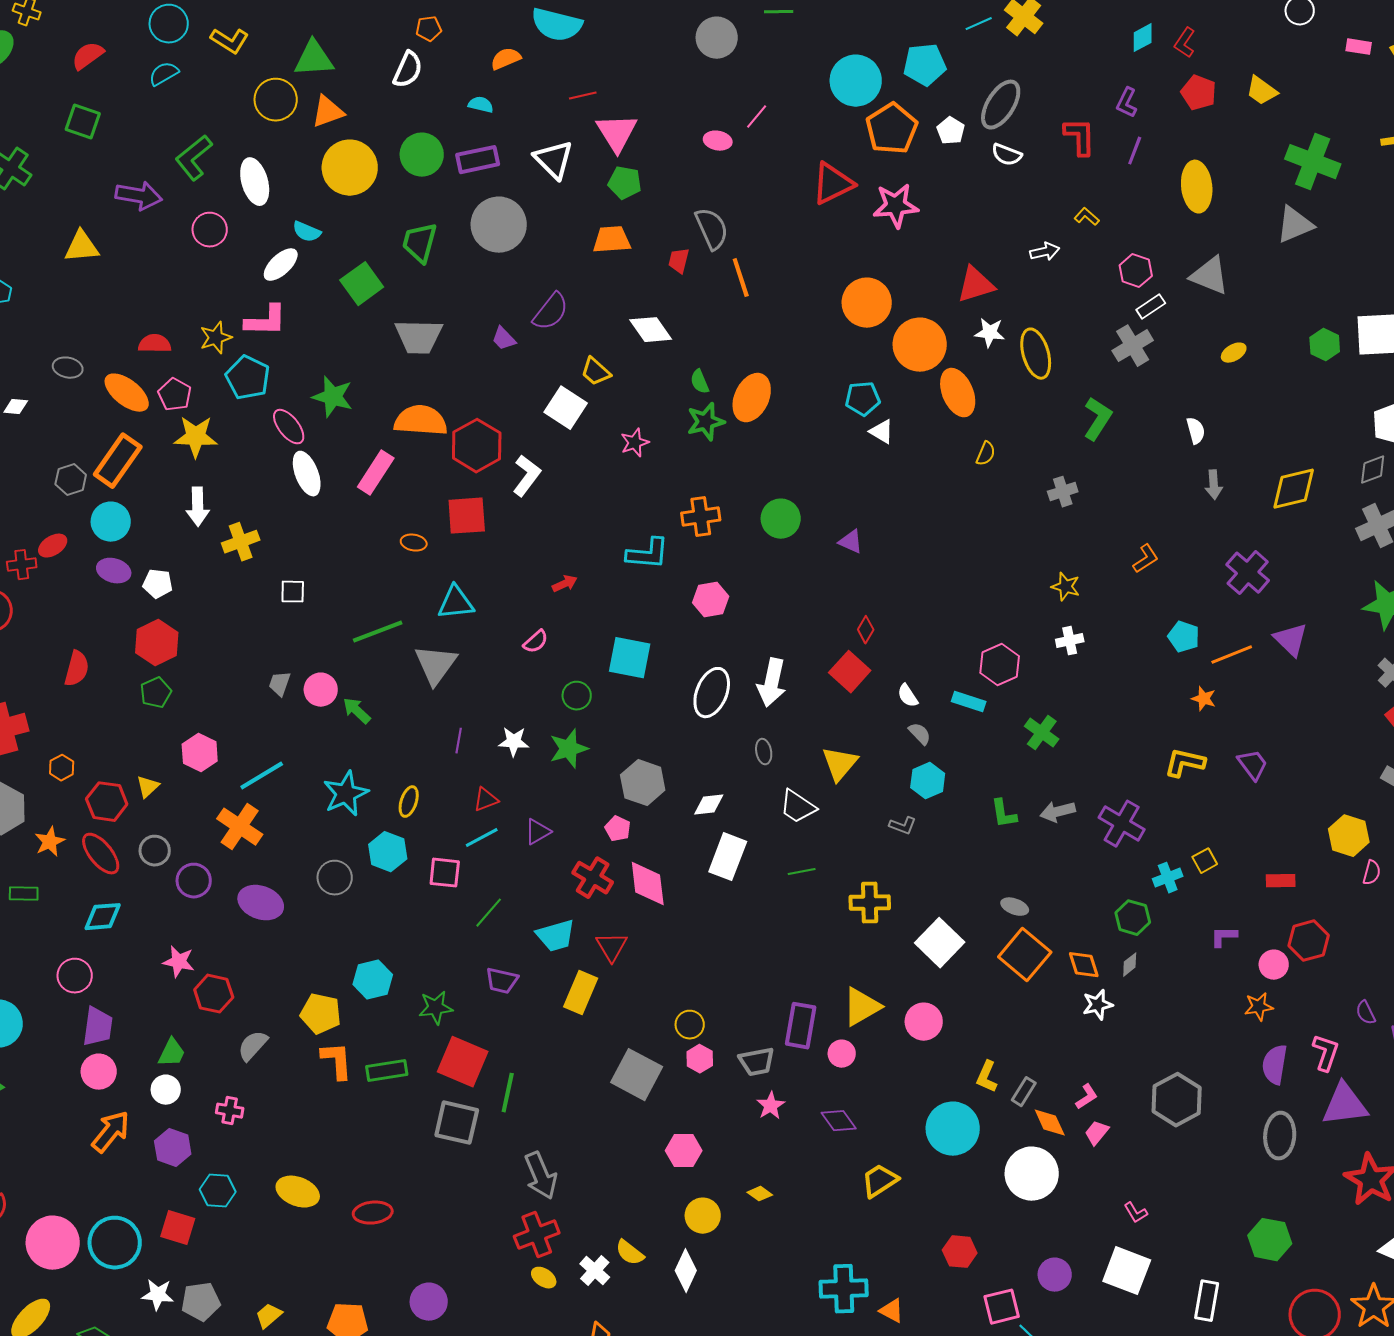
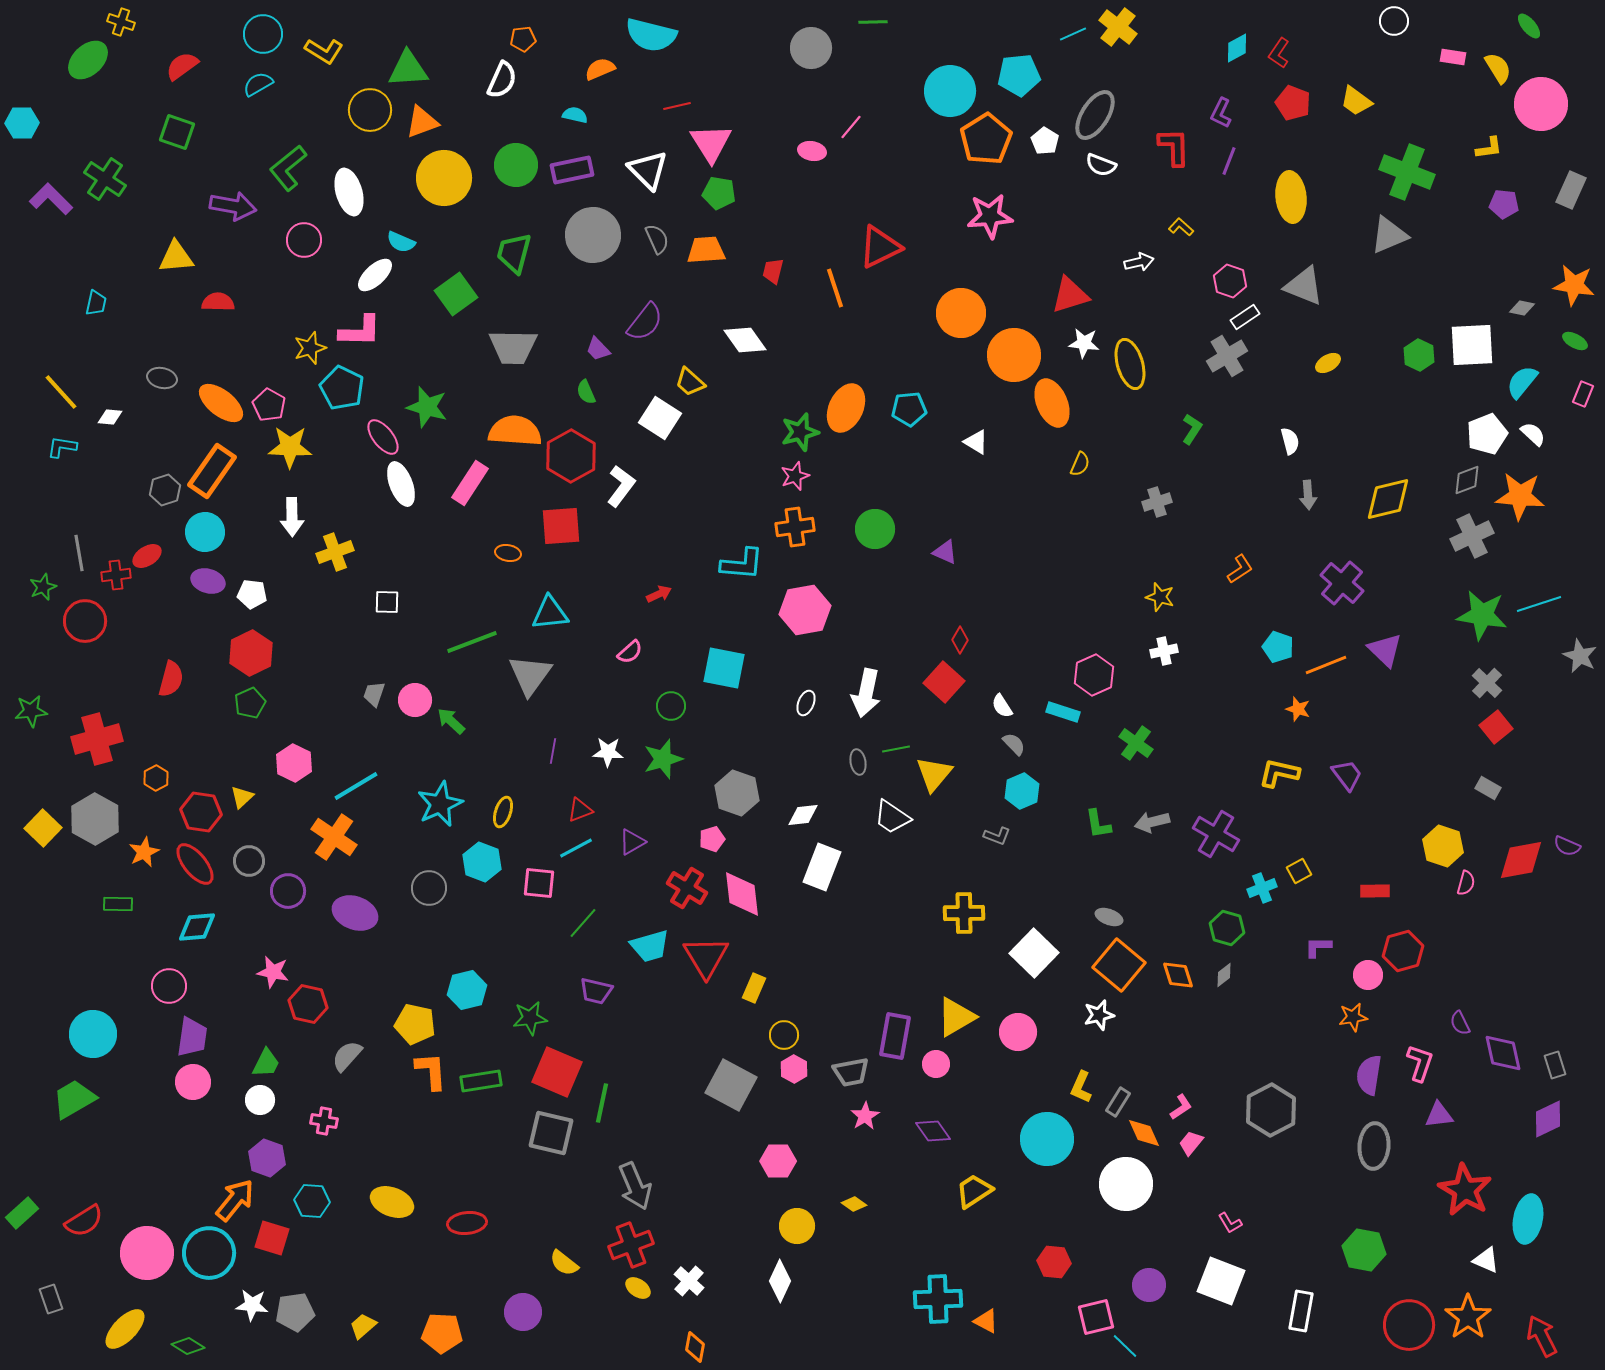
red triangle: (833, 184) -> (880, 247), moved
gray semicircle: (712, 229) -> (657, 239), moved, size x0.7
red semicircle: (155, 344) -> (218, 302), moved
green semicircle: (700, 382) -> (586, 392), moved
cyan pentagon: (863, 399) -> (909, 409), moved
green L-shape: (1098, 419) -> (1192, 429), size x0.7
pink star: (635, 443) -> (795, 476), moved
pink hexagon: (711, 600) -> (805, 610), size x1.4
white ellipse: (712, 693) -> (806, 703), size x0.5
pink pentagon: (618, 829) -> (712, 839), turned 30
green line: (802, 872) -> (896, 749), moved
red triangle: (612, 947) -> (706, 957), size x1.4
yellow rectangle: (581, 993) -> (754, 988), moved, size x0.7
white star: (1098, 1005) -> (1099, 1015), moved
purple triangle: (1345, 1105) -> (1439, 1115), size x0.6
orange arrow: (111, 1132) -> (235, 1200), moved
yellow semicircle: (630, 1253) -> (564, 1263), moved

